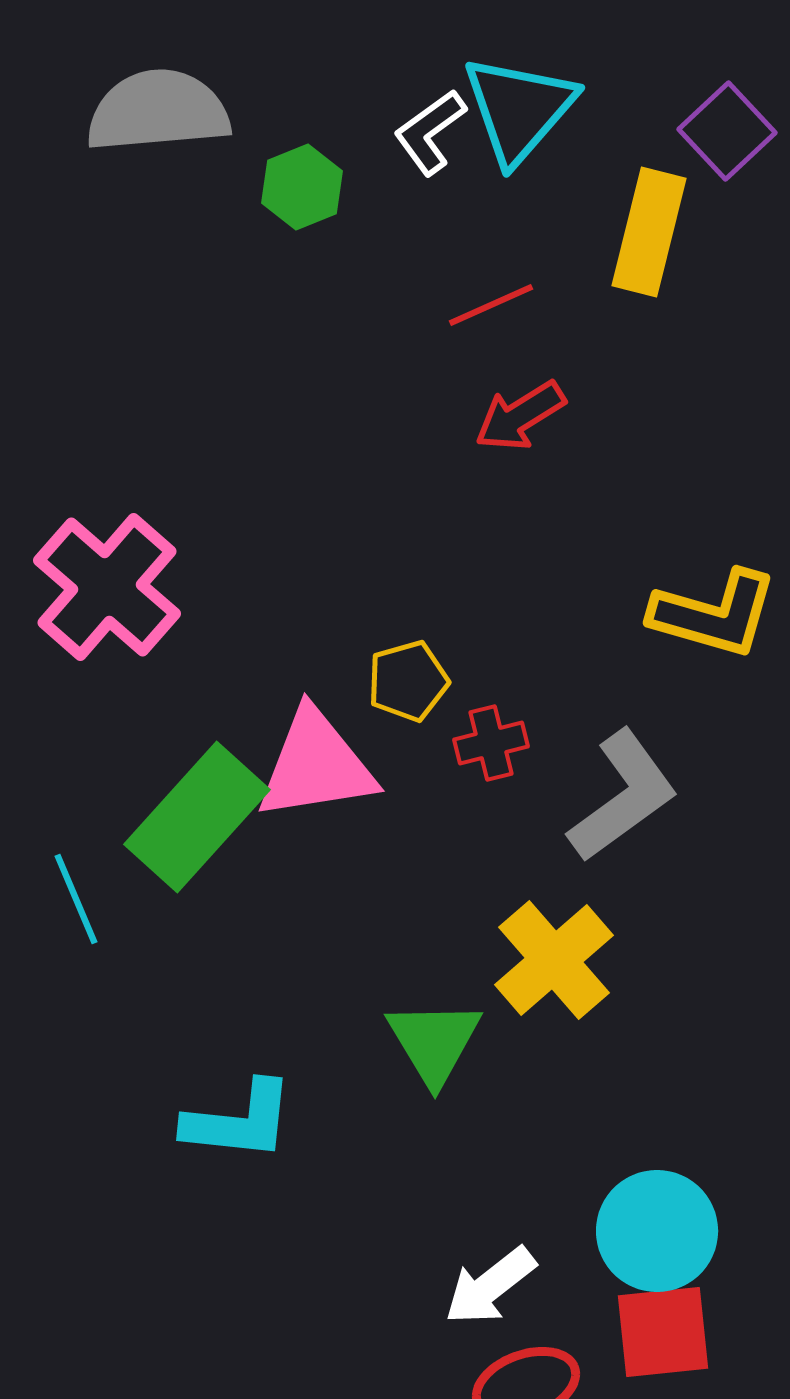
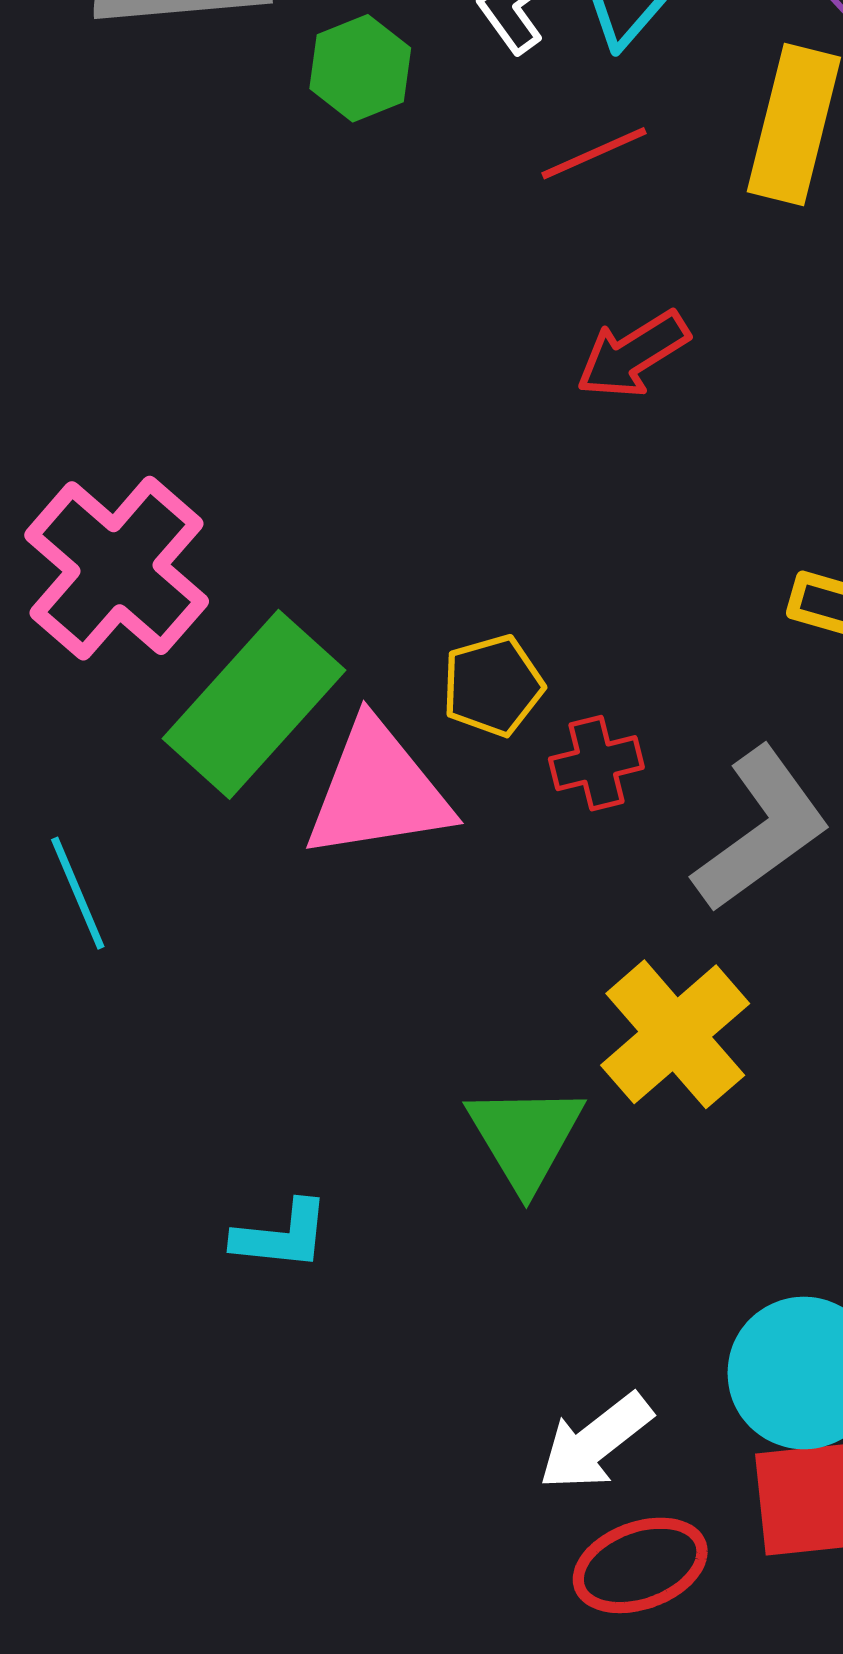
red line: (491, 305) -> (594, 153), moved
green rectangle: (197, 817) -> (254, 704), moved
cyan line: (76, 899) -> (78, 893), moved
cyan L-shape: (239, 1121) -> (282, 1236), size x0.7

